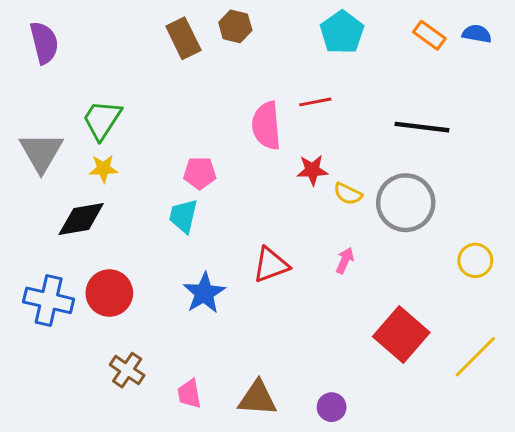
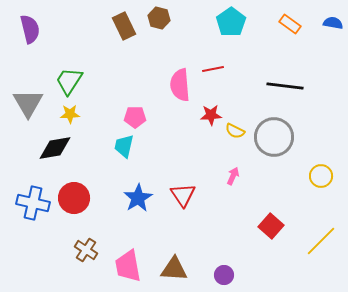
blue semicircle: (477, 34) -> (333, 23), moved
red triangle: (271, 265) -> (183, 195), moved, turned -44
red square: (401, 335) -> (271, 226), size x0.7
pink trapezoid: (189, 394) -> (128, 266), size x1.6

